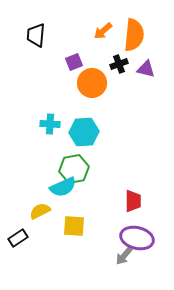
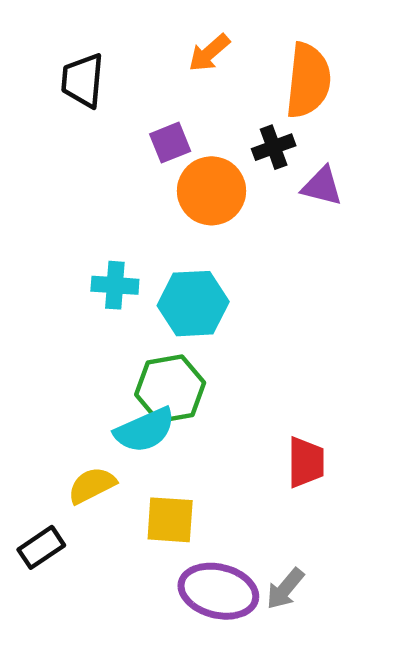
orange arrow: (103, 31) -> (209, 53), moved
purple triangle: (146, 69) -> (322, 186), moved
purple ellipse: (137, 238) -> (218, 591), moved

